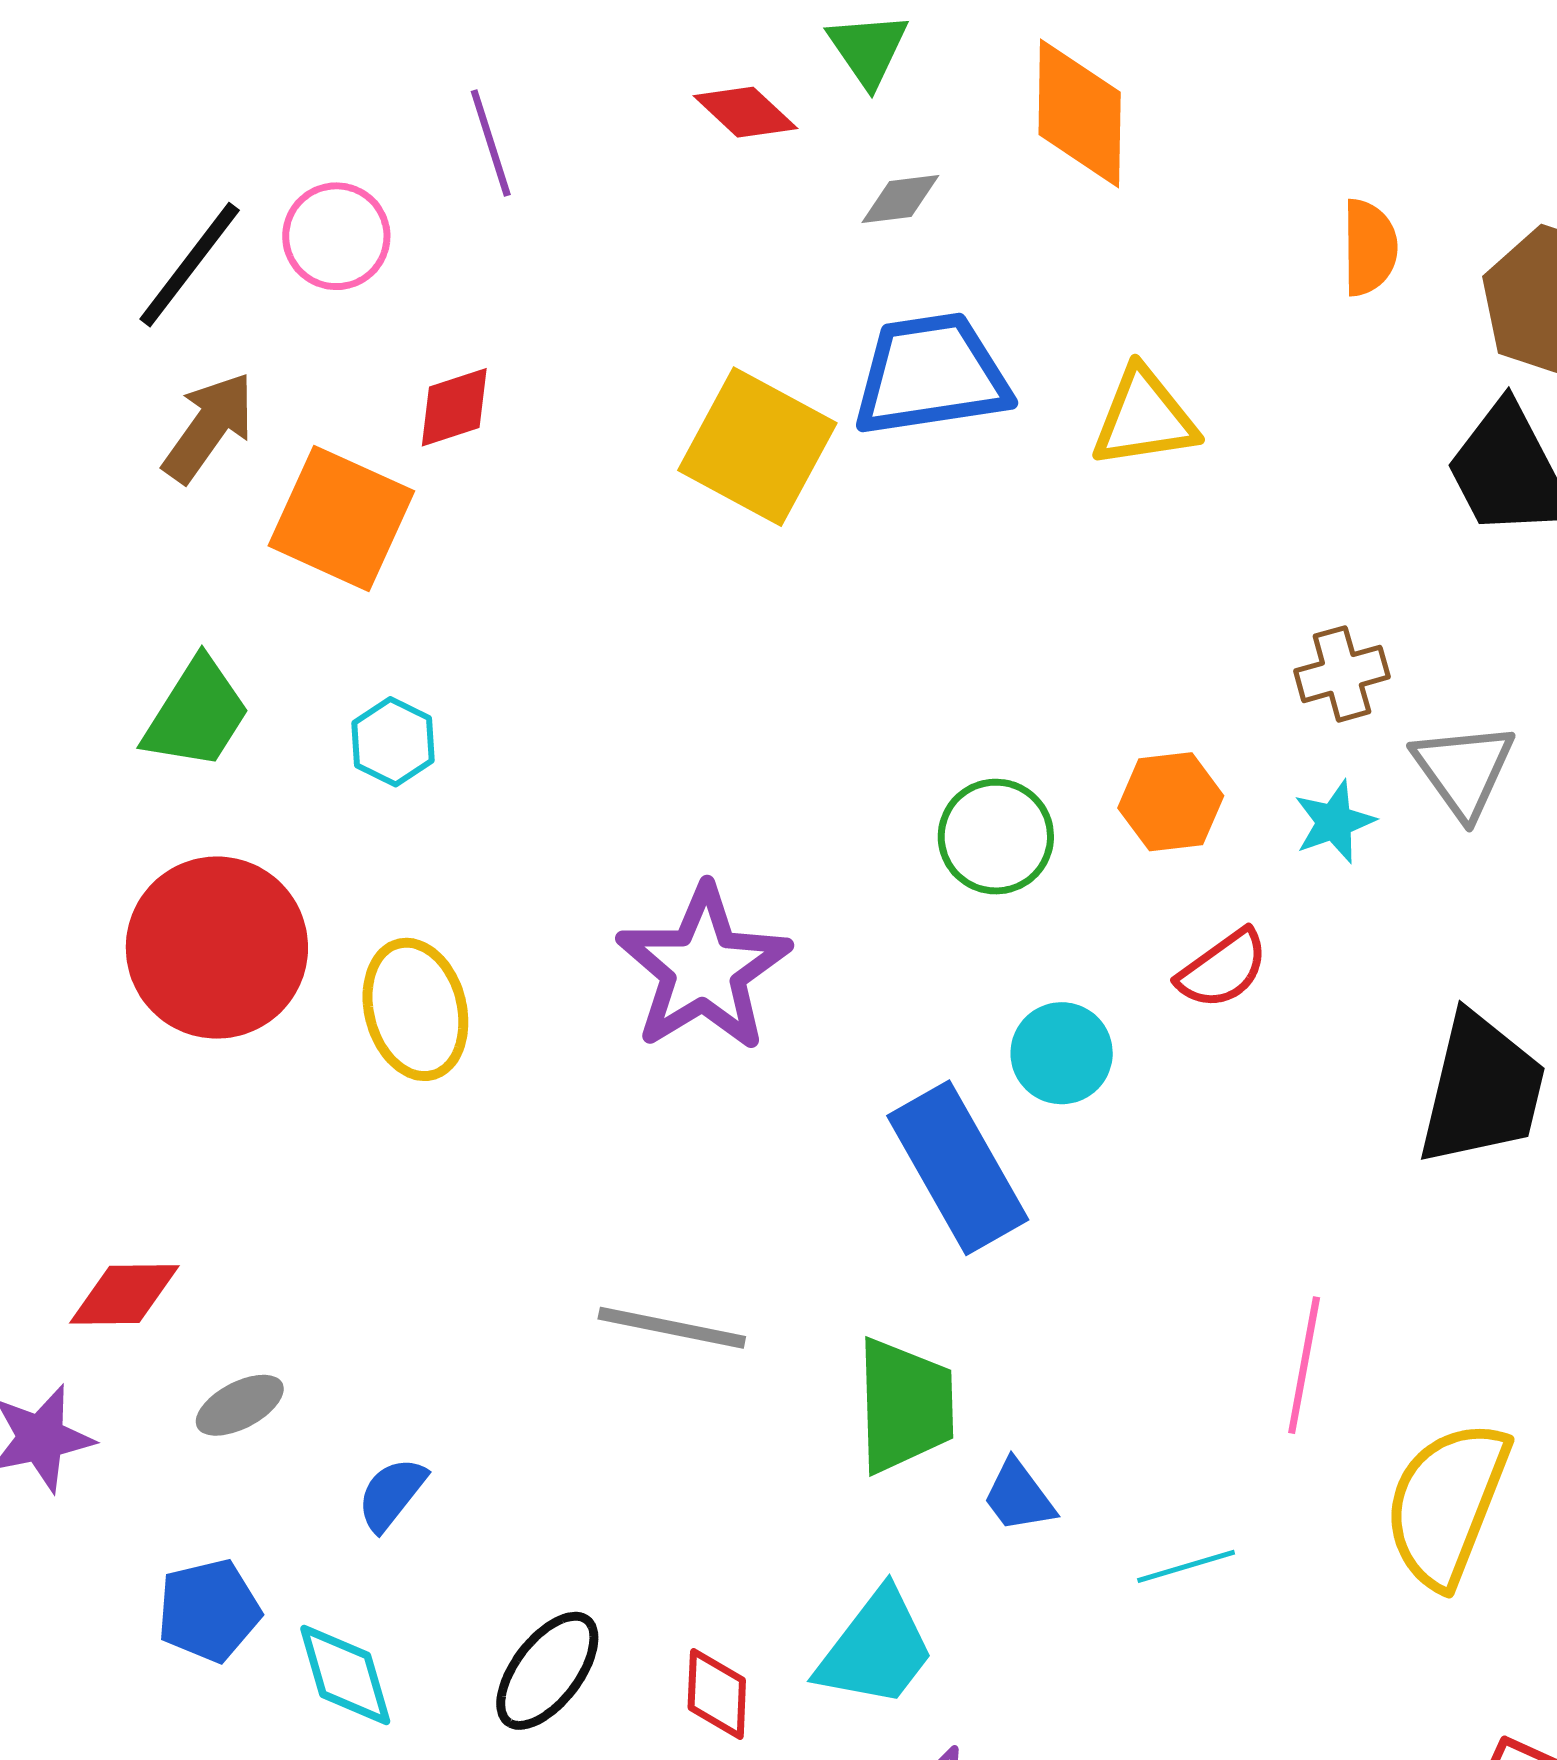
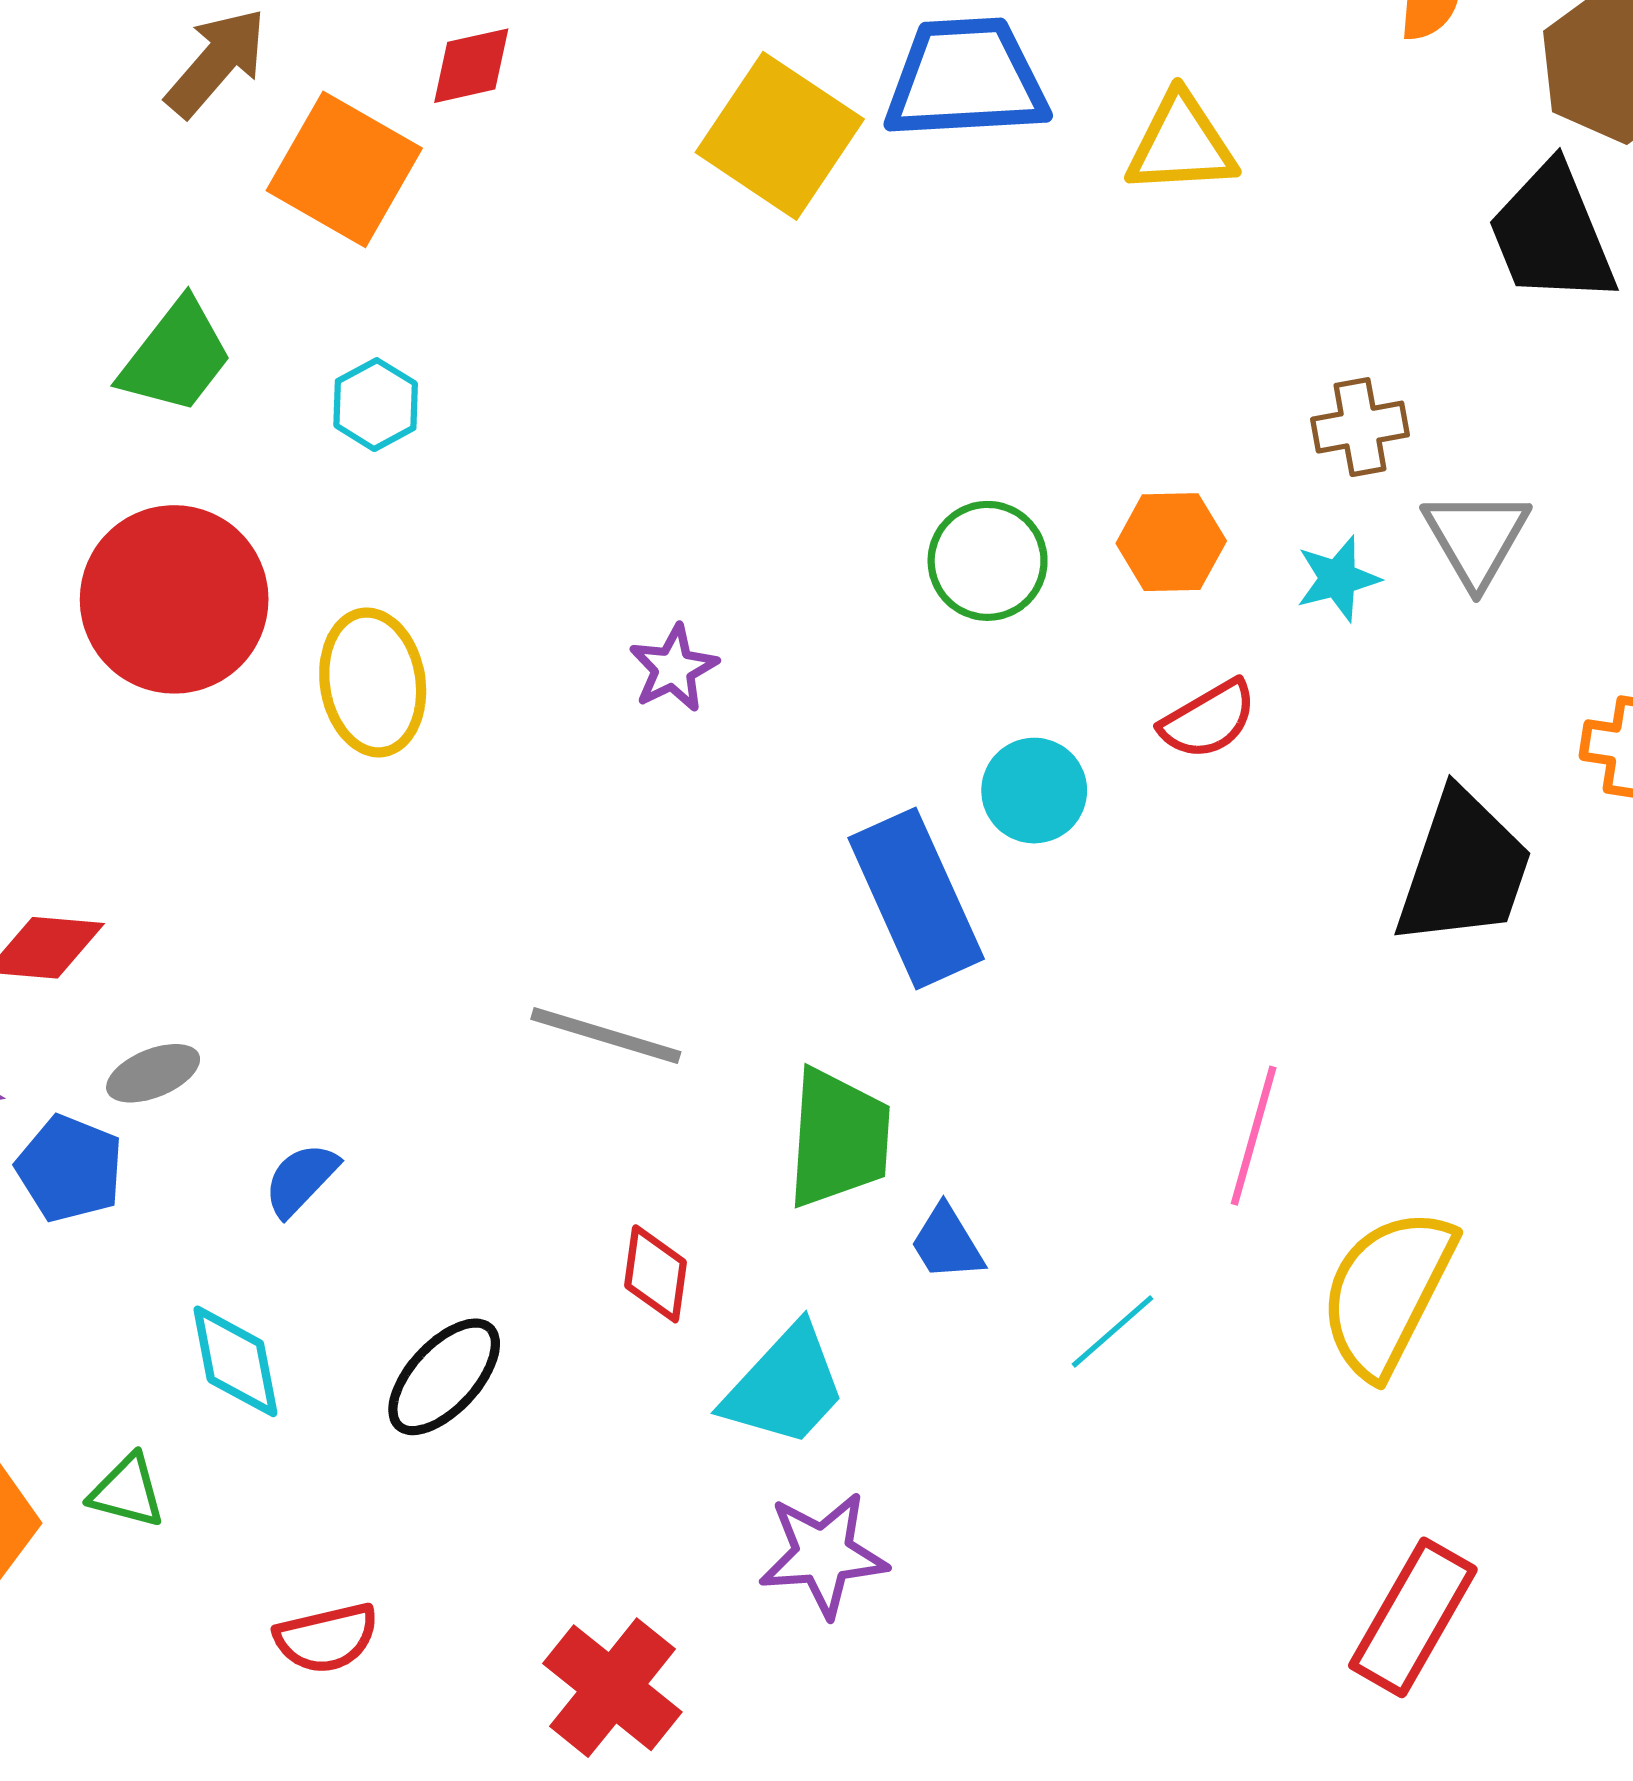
purple star: (704, 968) -> (674, 668), size x0.5
cyan line: (1186, 1566) -> (1112, 1331), turned -30
blue pentagon: (209, 1611) -> (70, 1169), moved, turned 30
red diamond: (717, 1694) -> (656, 1274), moved

